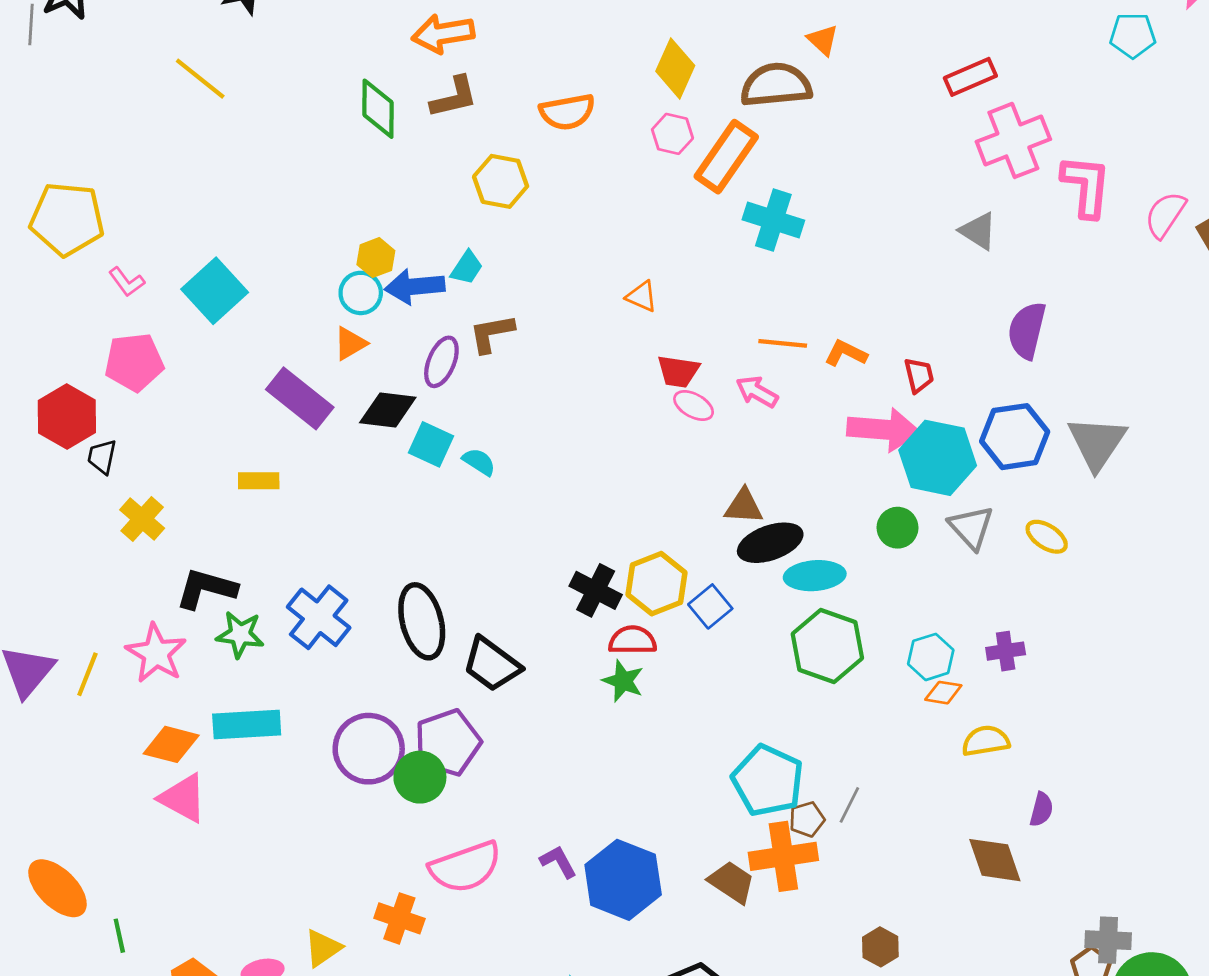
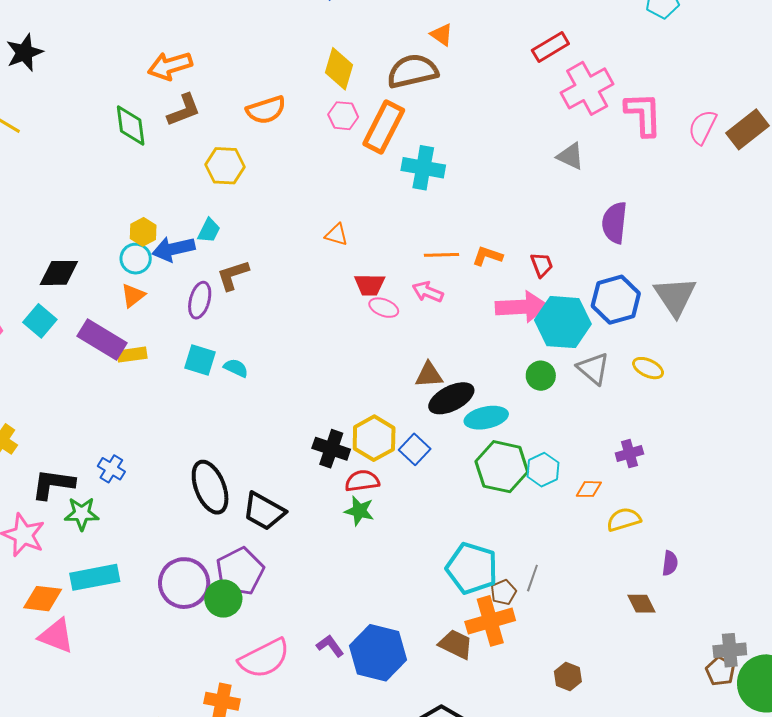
cyan square: (215, 291) -> (40, 321), moved, size x0.7
black diamond: (388, 410) -> (59, 273), moved
yellow rectangle: (259, 481) -> (132, 355), moved
blue cross: (319, 617) -> (111, 469), moved, size x0.6
cyan hexagon: (931, 657) -> (543, 470), moved
brown diamond: (995, 860) -> (641, 604), size x0.7

